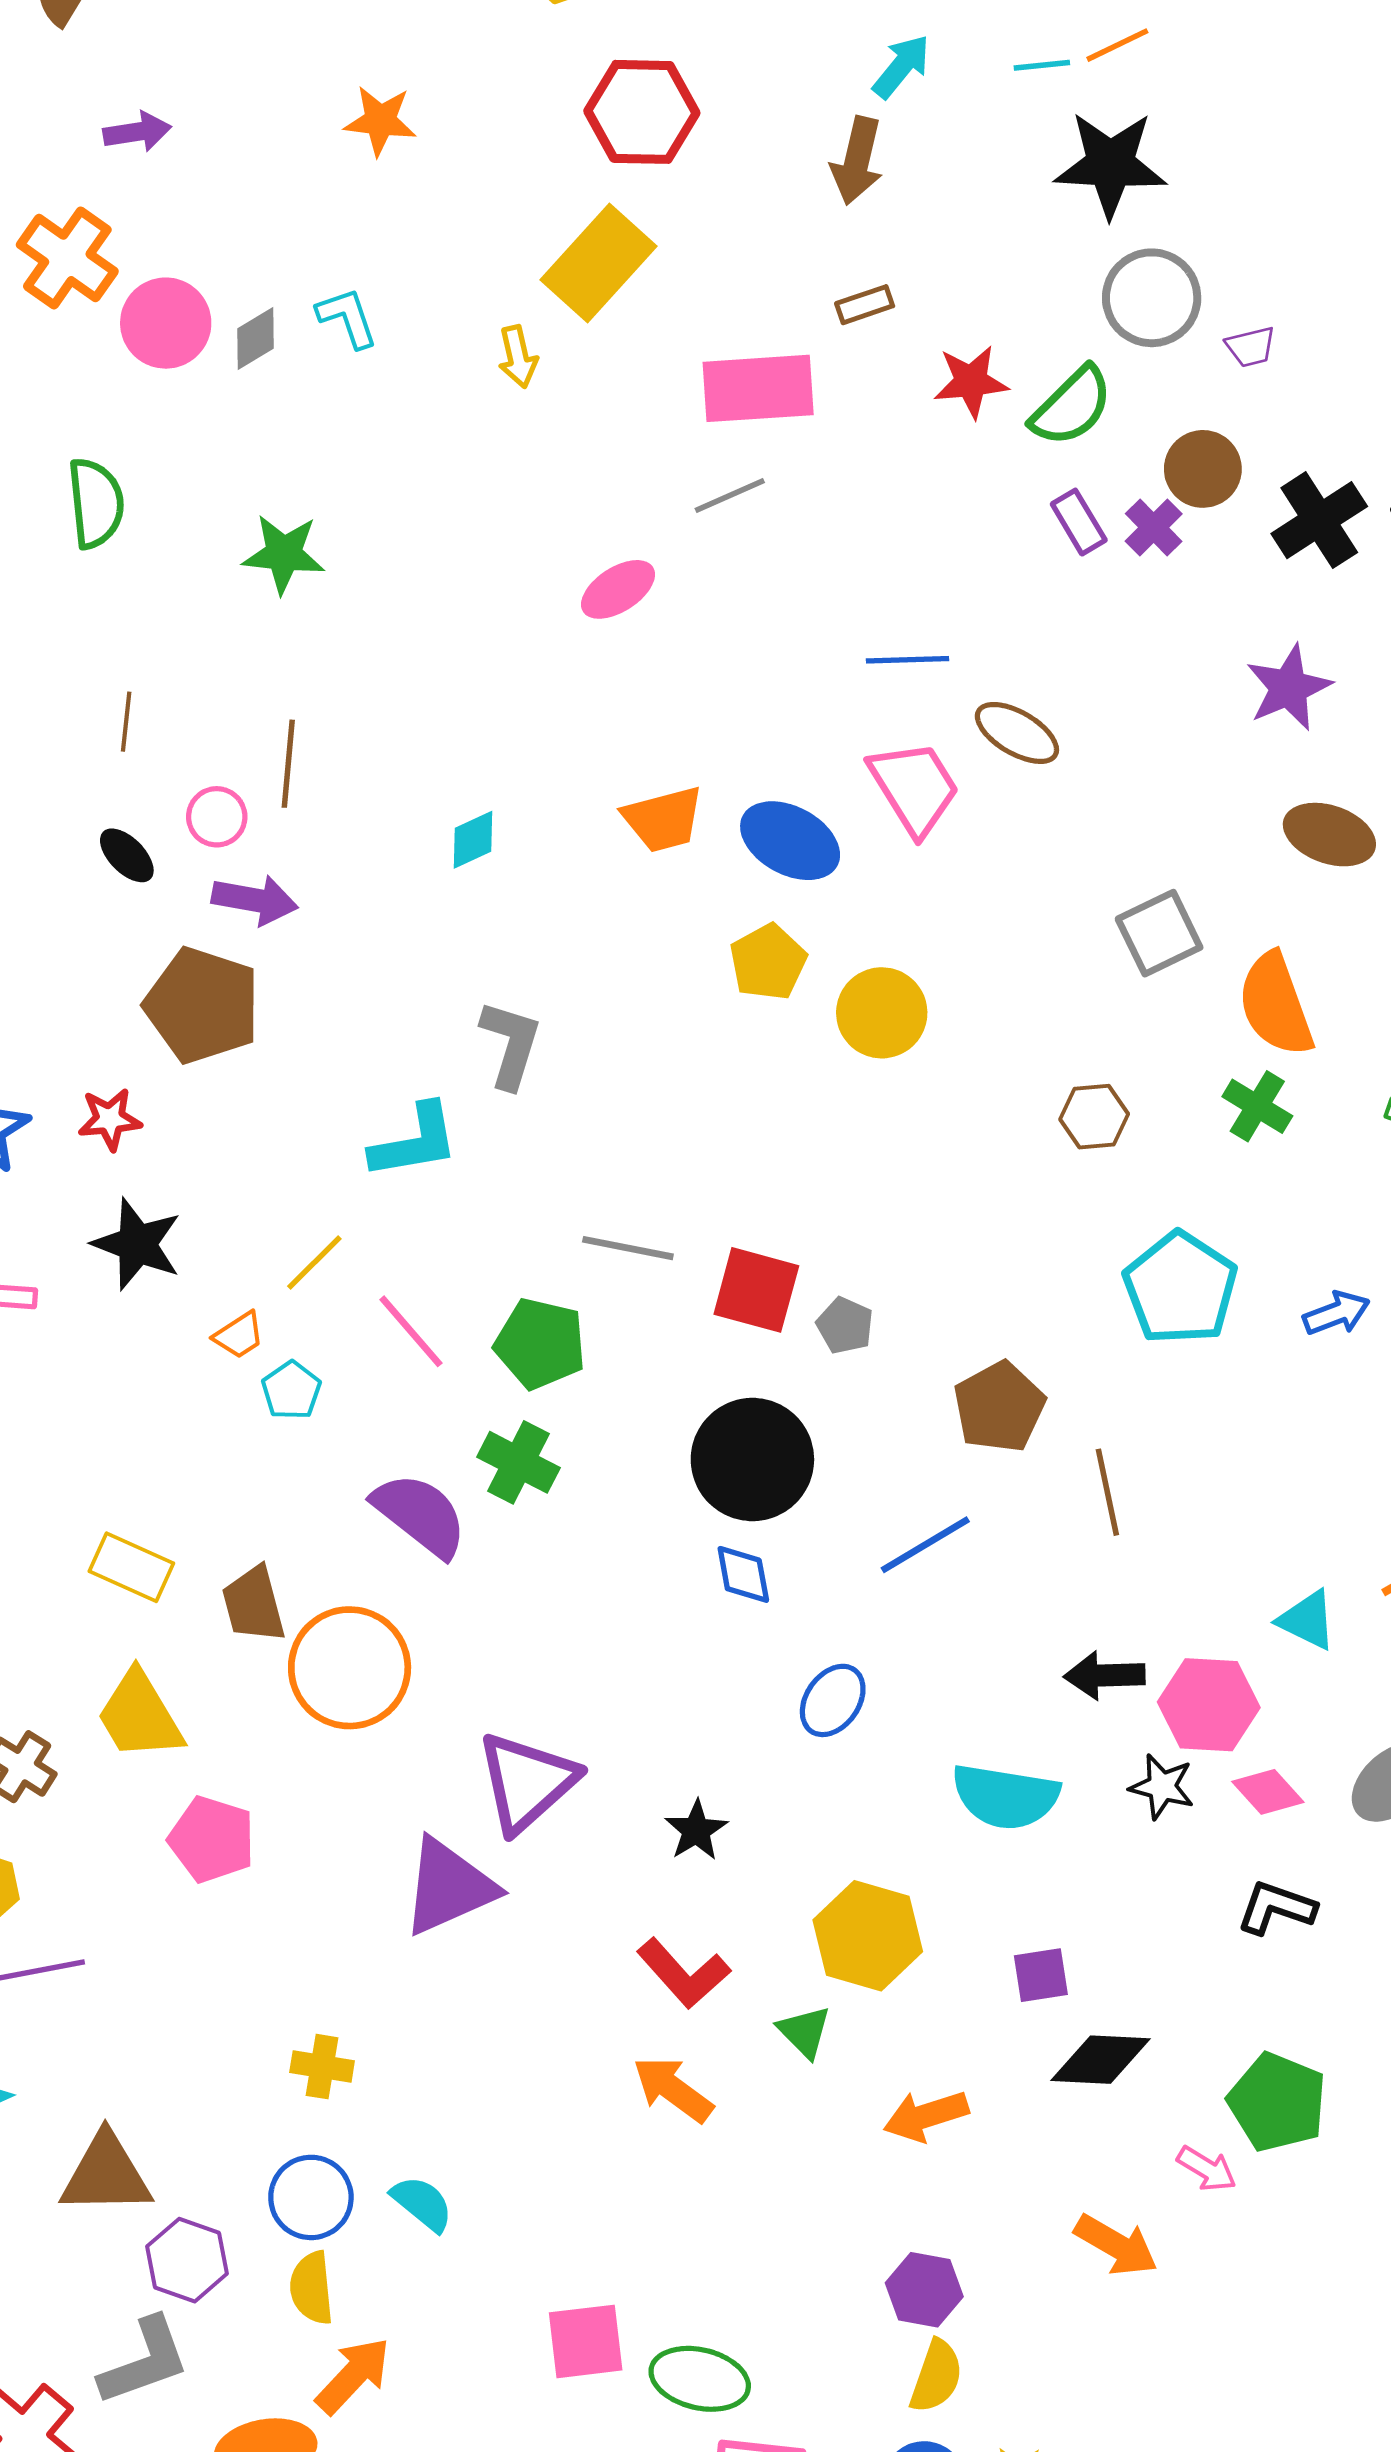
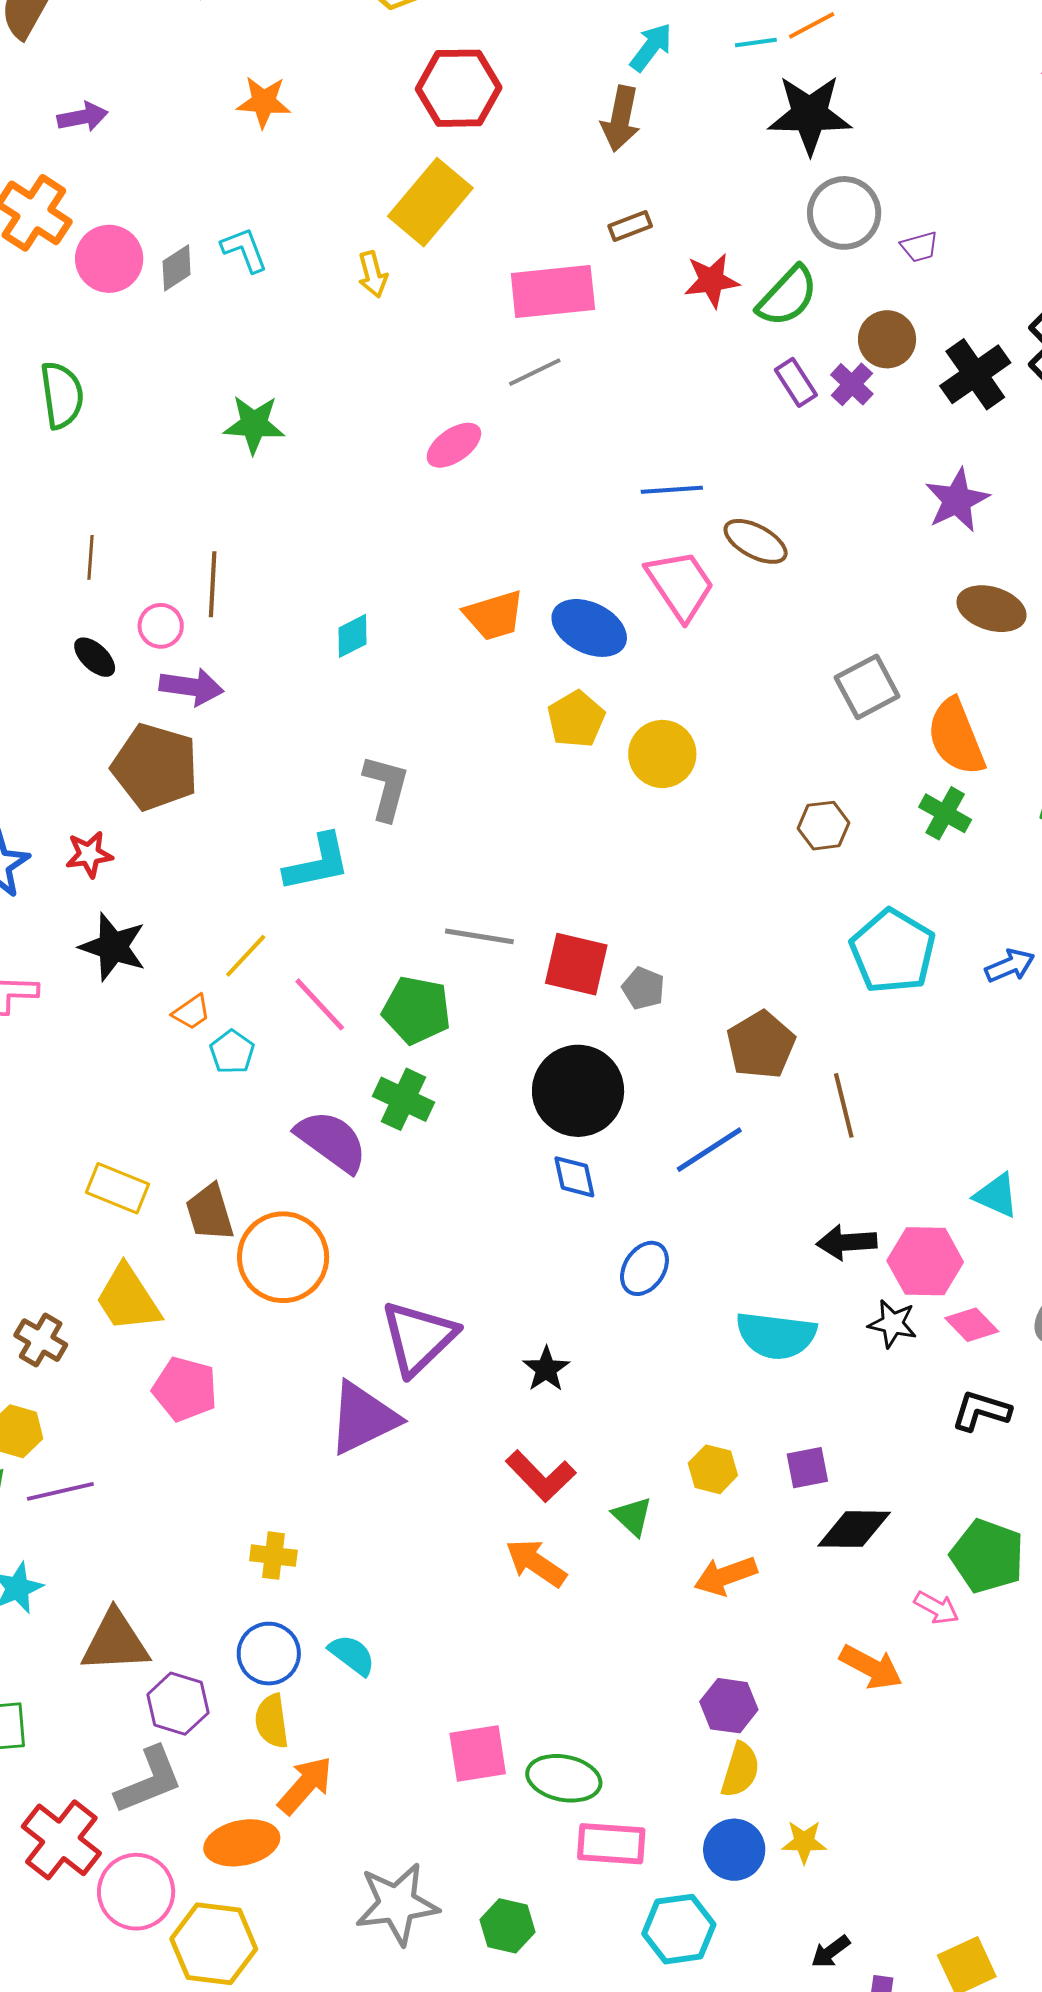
green star: (284, 554) -> (254, 424), moved
yellow hexagon: (868, 1936) -> (713, 1469), moved, size x0.6

